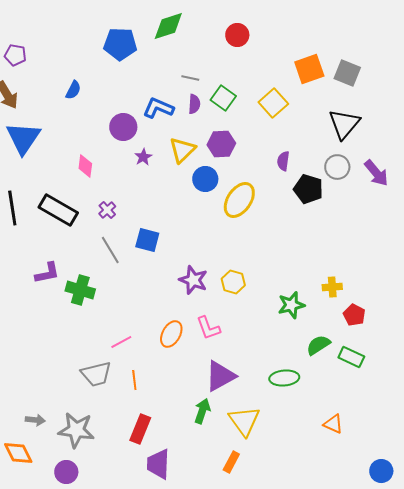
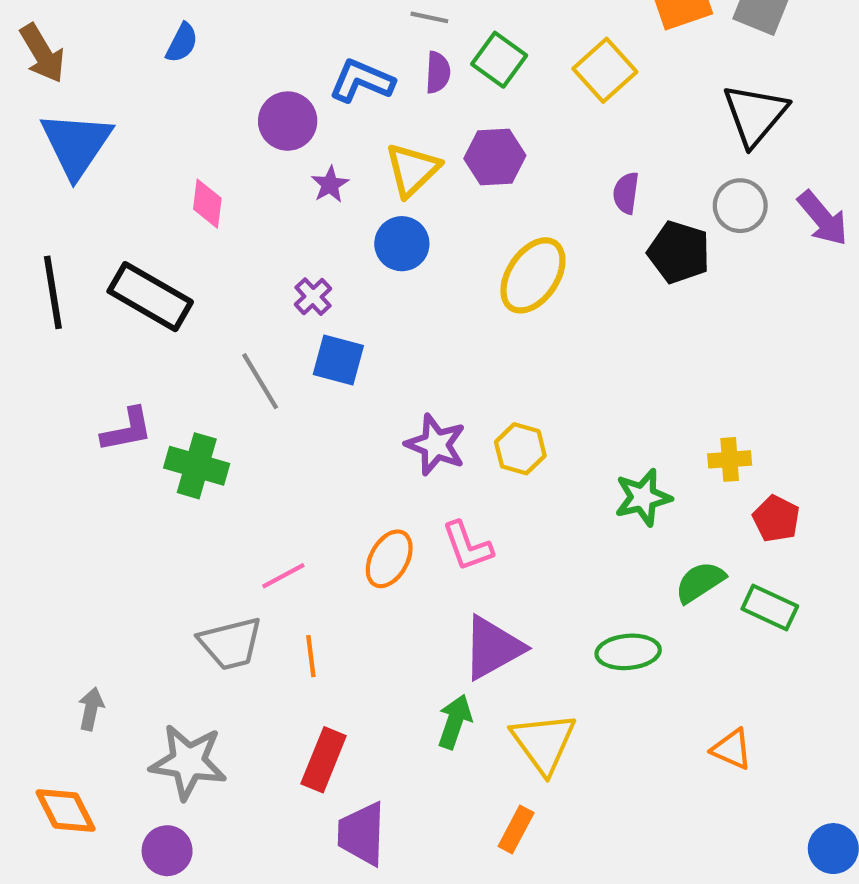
blue circle: (205, 179) -> (402, 244), moved
purple cross: (107, 210) -> (313, 297), moved
gray arrow: (35, 420) -> (91, 709), moved, turned -84

